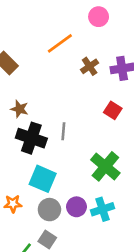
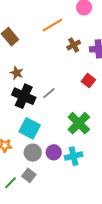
gray line: (63, 131) -> (49, 93), turned 40

